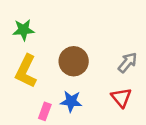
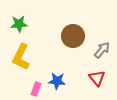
brown circle: (74, 61) -> (73, 36), moved

